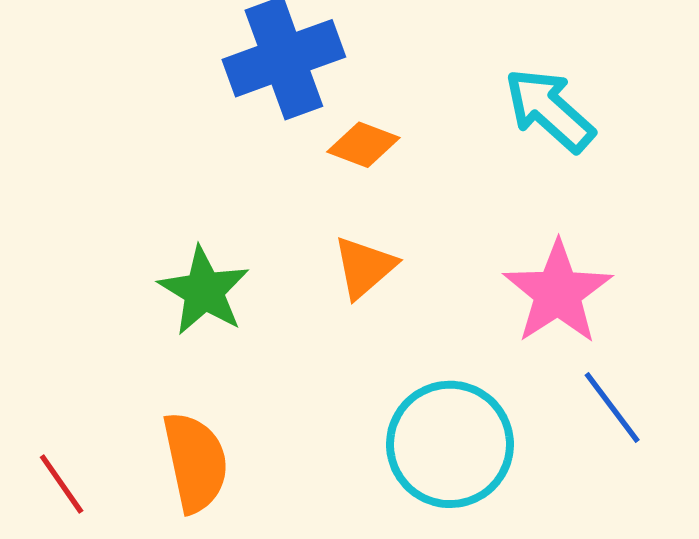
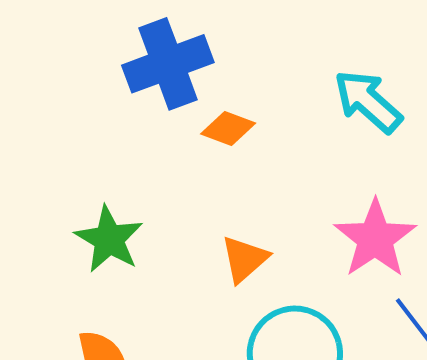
orange triangle: (364, 267) -> (245, 259), moved

